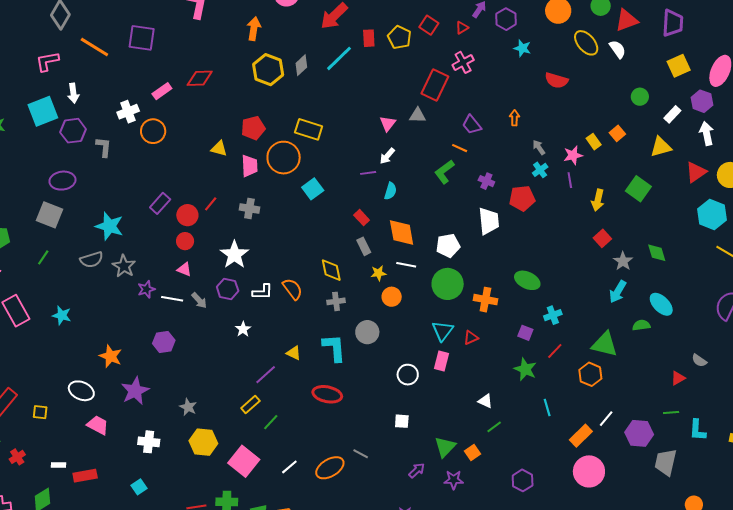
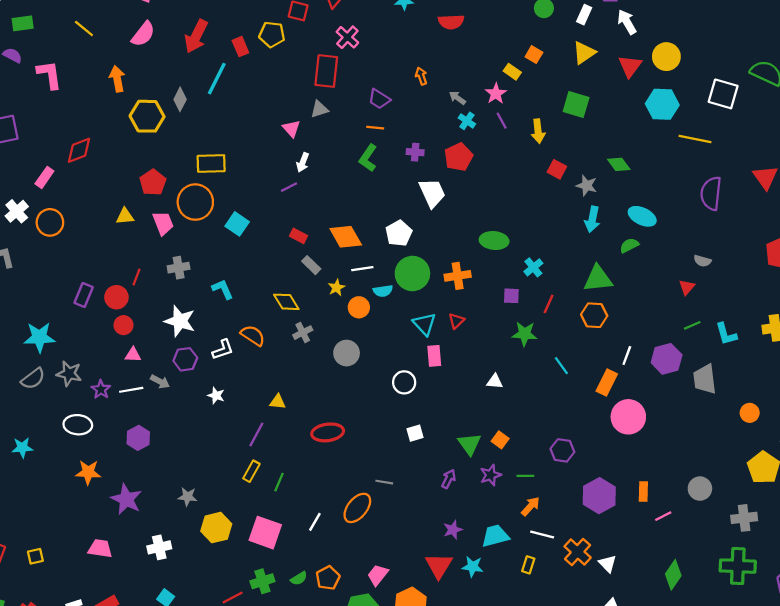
cyan semicircle: (390, 191) -> (383, 291), moved, turned 84
cyan L-shape: (334, 348) -> (223, 289), moved, size x0.7
white ellipse: (81, 391) -> (78, 425), moved
green line: (494, 427) -> (525, 476), moved, turned 56

